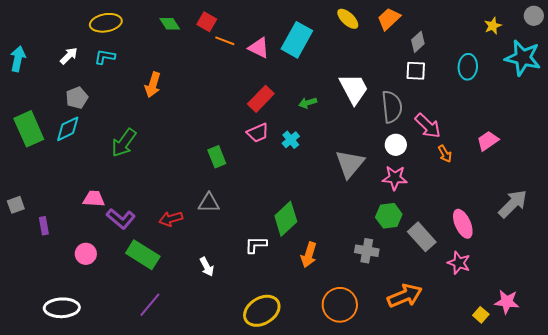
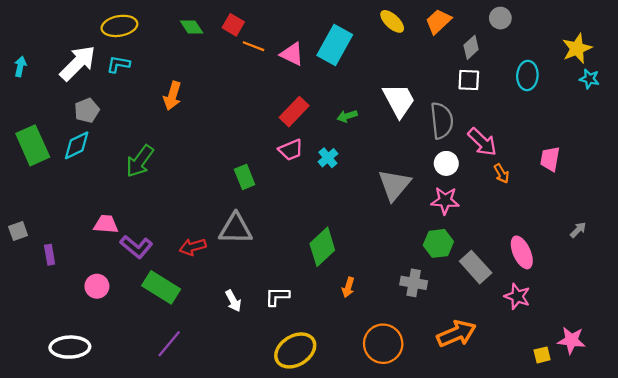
gray circle: (534, 16) -> (500, 18), moved
yellow star: (493, 26) -> (577, 48), moved, size x1.5
white arrow: (69, 56) -> (78, 63), size x1.8
cyan star: (523, 58) -> (589, 79), moved, size x0.5
cyan arrow: (18, 59) -> (20, 66), size x0.7
pink trapezoid: (488, 141) -> (550, 159), turned -45
gray triangle: (209, 203) -> (236, 229), size x1.4
gray arrow: (513, 204) -> (578, 230), size x0.5
white L-shape: (256, 245) -> (277, 296), moved
orange arrow: (309, 255) -> (348, 287), size x0.7
yellow square: (481, 315) -> (542, 355), turned 35

